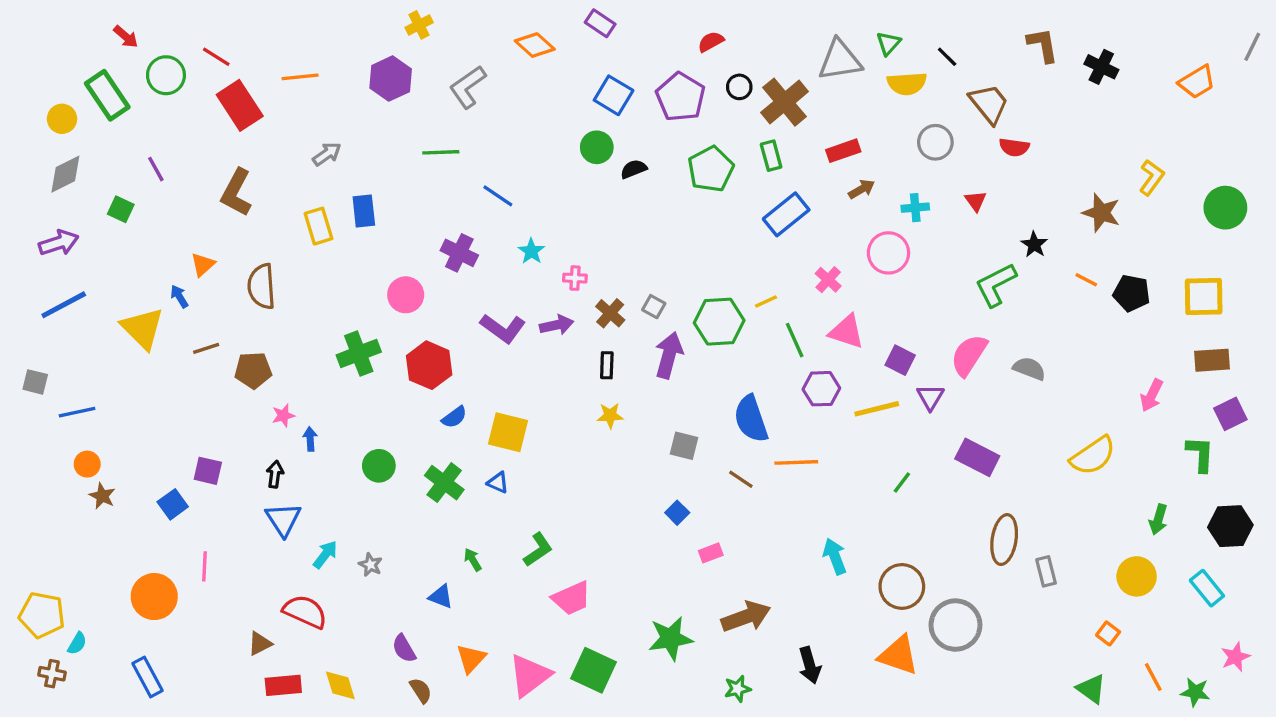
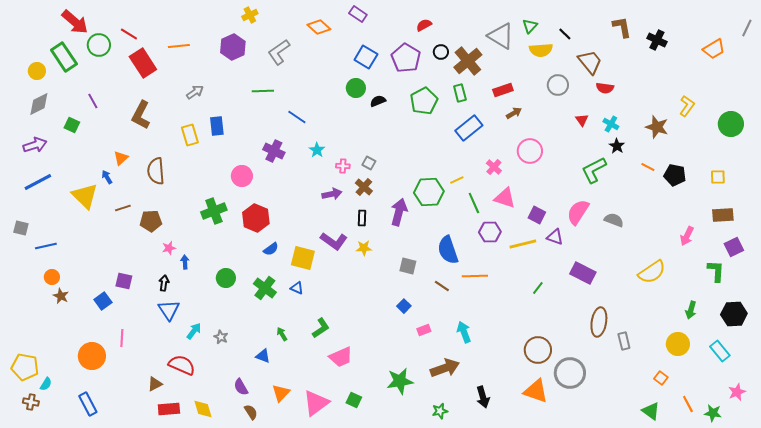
red arrow: (126, 37) -> (75, 22), size x1.8
gray triangle: (840, 60) -> (501, 36), turned 40
cyan cross: (915, 208) -> (611, 124), moved, turned 35
yellow square: (1204, 296) -> (718, 177), size x0.6
gray square: (654, 307) -> (369, 163), moved
purple L-shape: (503, 328) -> (334, 241), moved
purple triangle: (930, 397) -> (555, 237), turned -42
cyan arrow: (835, 556) -> (464, 332), moved
green square: (593, 670) -> (354, 400), size x0.6

